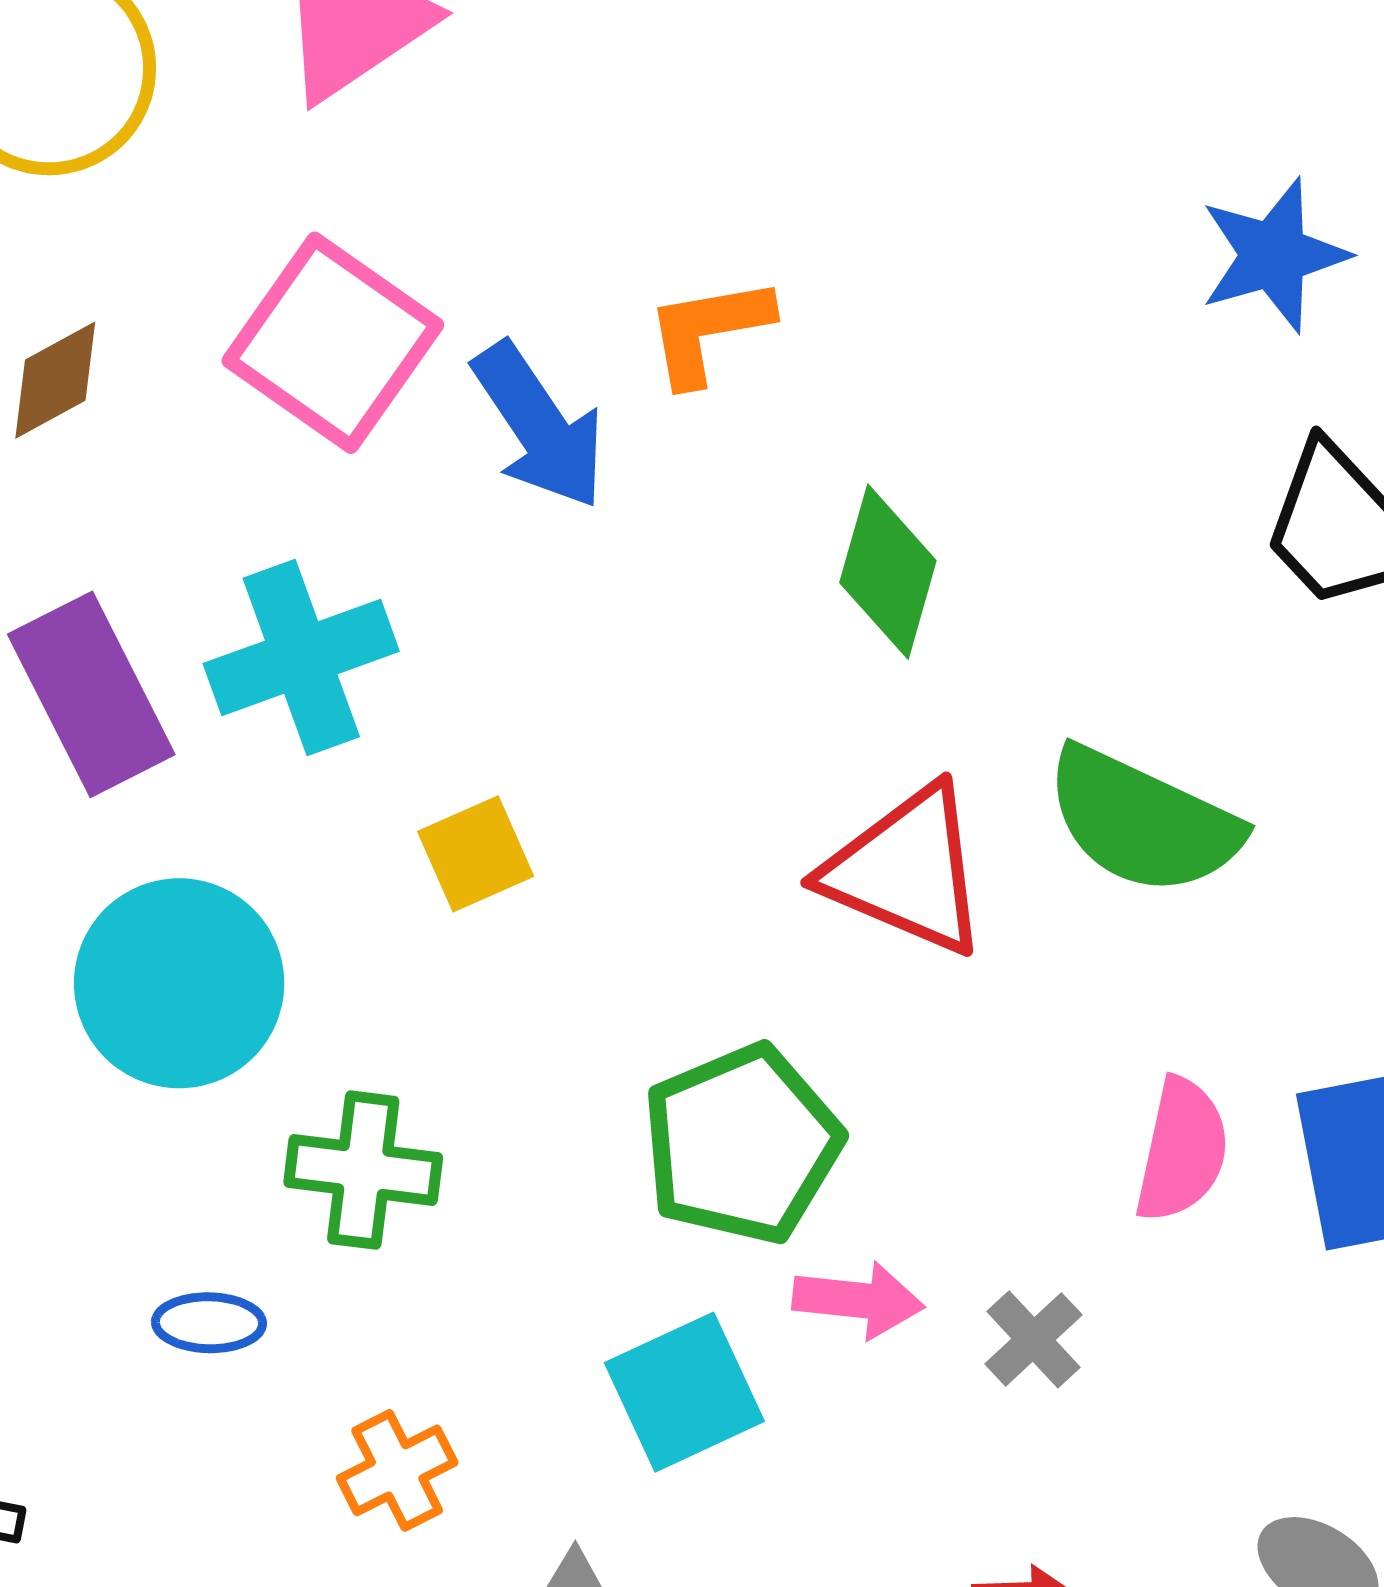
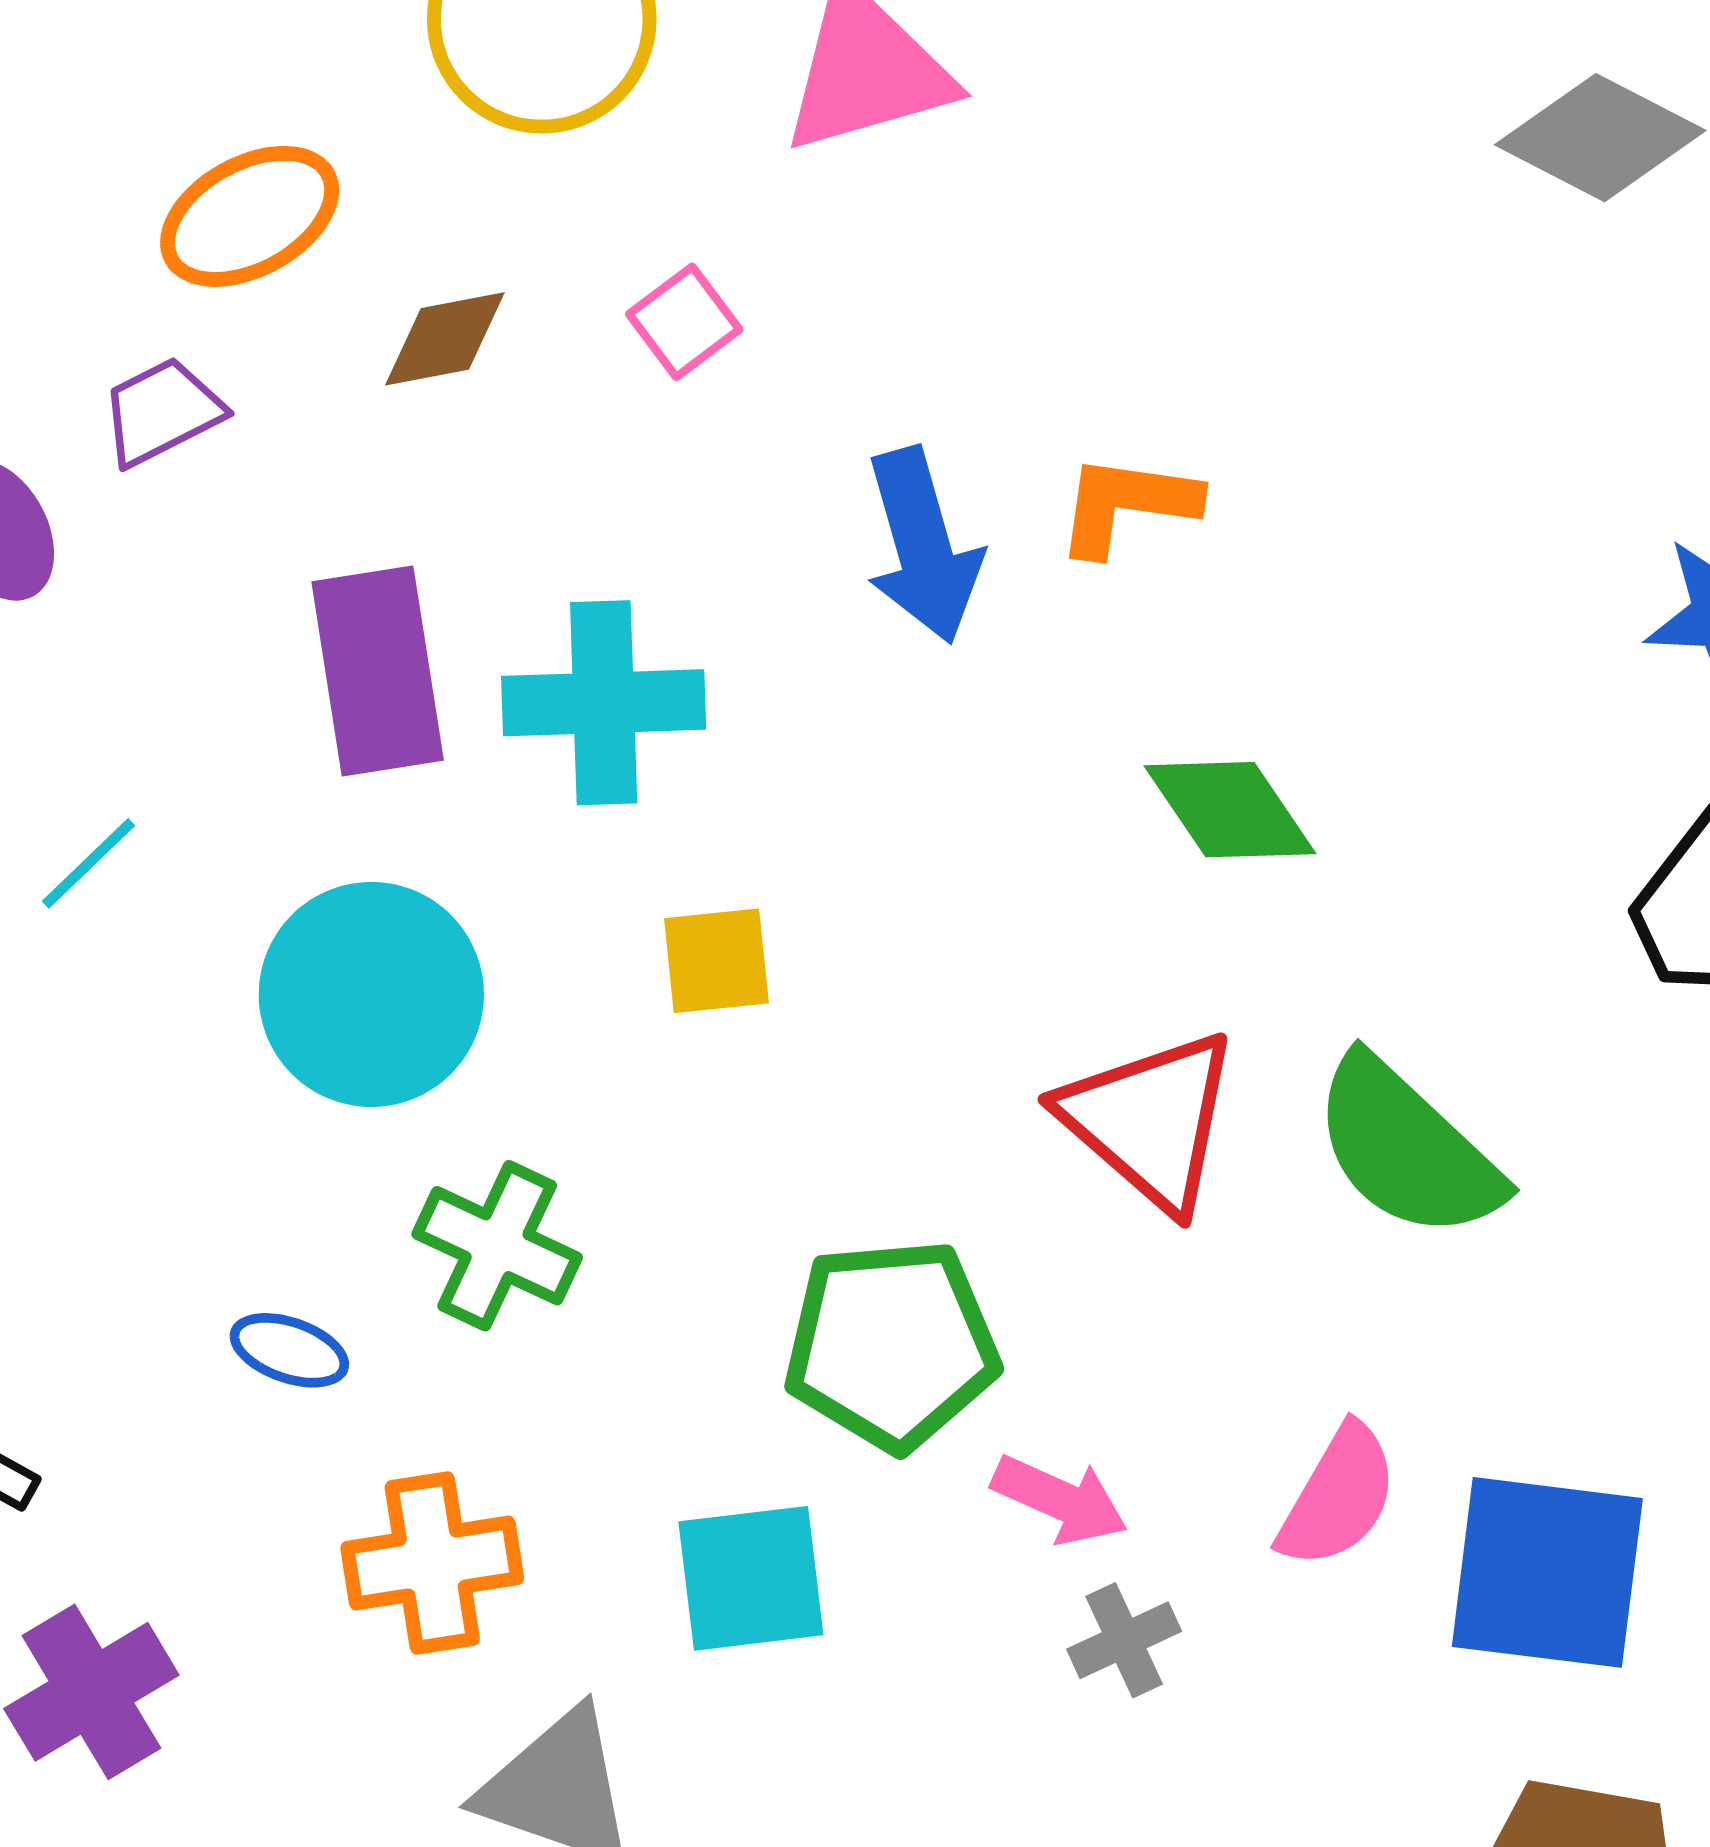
pink square: (333, 343) -> (684, 322), moved, size x0.5
green diamond: (888, 572) -> (1230, 810), turned -68
pink arrow: (858, 1300) -> (1060, 1500), moved
orange cross: (397, 1470) -> (432, 1563), size x1.4

